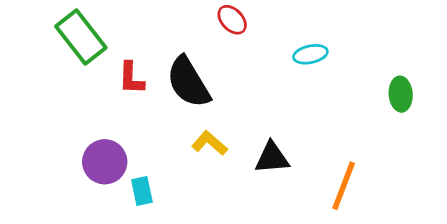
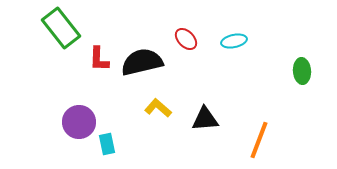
red ellipse: (232, 20) -> (186, 39), moved
black semicircle: (188, 82) -> (142, 62), turned 108

